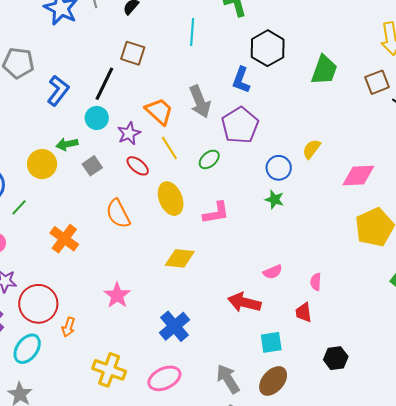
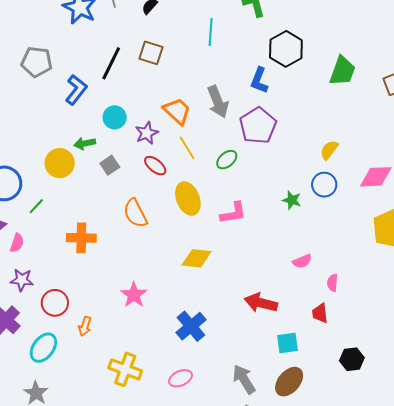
black line: (104, 84) -> (111, 63), moved
blue circle: (279, 168) -> (324, 185), moved
orange cross: (64, 239) -> (81, 238), turned -36
pink semicircle: (273, 272) -> (302, 261), moved
red circle: (38, 304) -> (55, 303), size x0.7
pink ellipse: (164, 378) -> (181, 378), size x0.7

